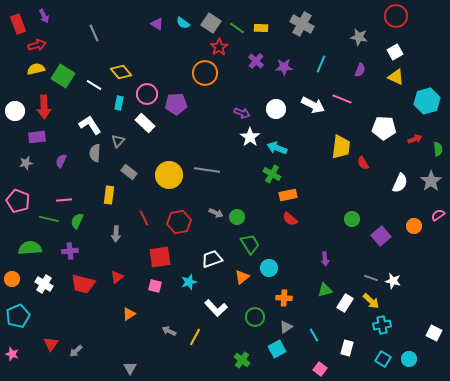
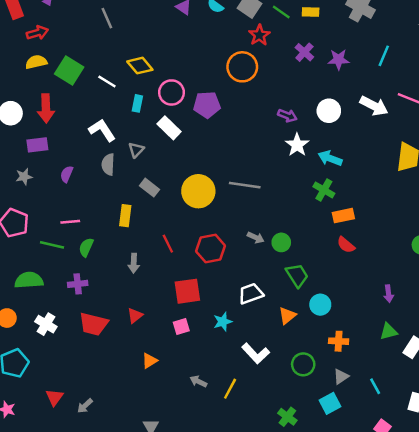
pink square: (155, 286) -> (181, 327), turned -32

